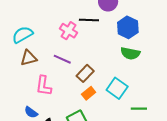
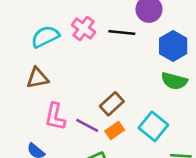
pink cross: (68, 31) -> (84, 28), moved
cyan semicircle: (22, 35) -> (45, 37), moved
purple line: (62, 59) -> (87, 125), moved

